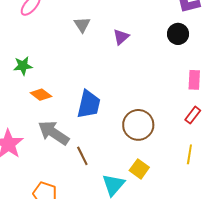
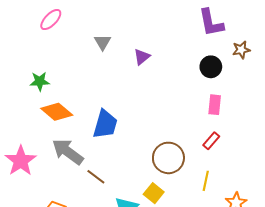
black circle: (178, 34) -> (211, 67), moved
orange diamond: (41, 95) -> (57, 112), size x1.4
brown circle: (138, 125) -> (168, 158), moved
brown line: (82, 156) -> (96, 177), turned -30

